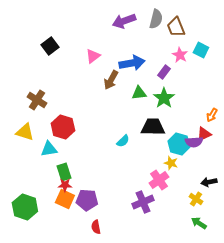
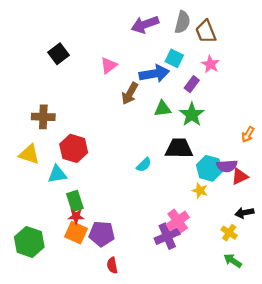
cyan square: (201, 50) -> (174, 58), moved
brown cross: (37, 100) -> (43, 117), turned -30
red triangle: (204, 134) -> (240, 176), moved
pink cross: (159, 180) -> (178, 221), moved

